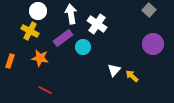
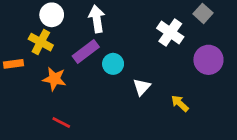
white cross: (97, 24) -> (170, 33), moved
orange rectangle: (10, 61) -> (14, 64), moved, turned 64
white triangle: (114, 70) -> (142, 87), moved

